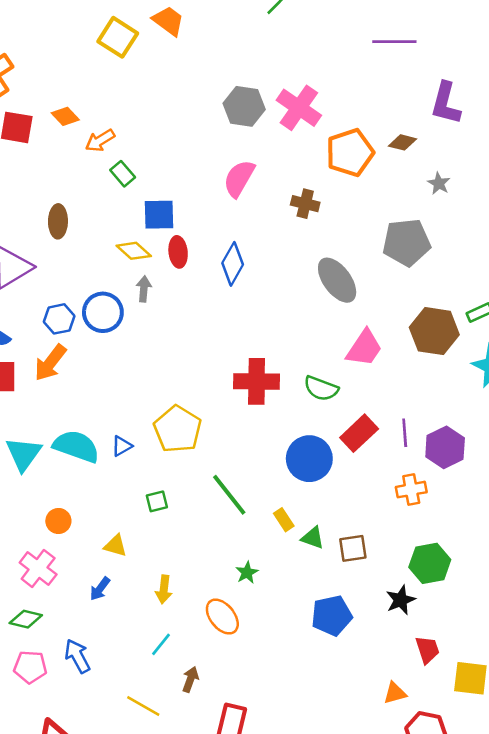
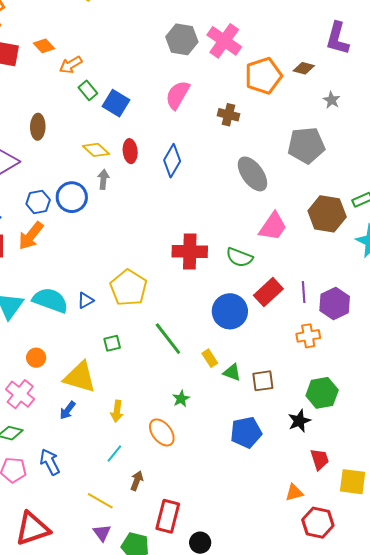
blue square: (159, 215) -> (116, 103), moved, turned 32
yellow triangle: (115, 546) -> (80, 377), size x1.8

